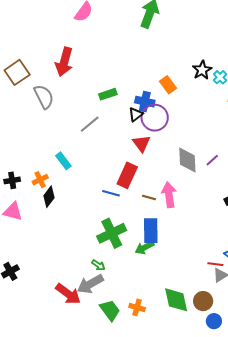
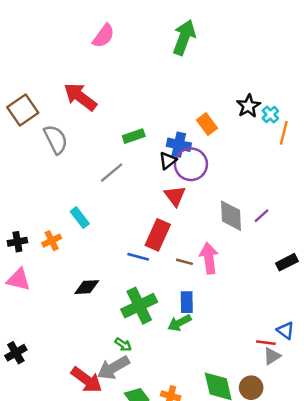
red arrow: (64, 62) -> (80, 97), turned 112
black diamond: (49, 197) -> (87, 287), moved, turned 50
blue rectangle: (151, 231) -> (187, 302), size x0.7

